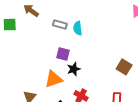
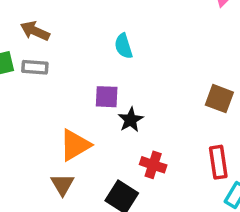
gray rectangle: (60, 24) -> (35, 67), moved
orange triangle: (54, 79) -> (75, 145), moved

